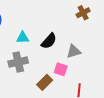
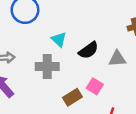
cyan triangle: (23, 38) -> (59, 39), turned 32
gray triangle: (74, 51) -> (117, 59), moved

